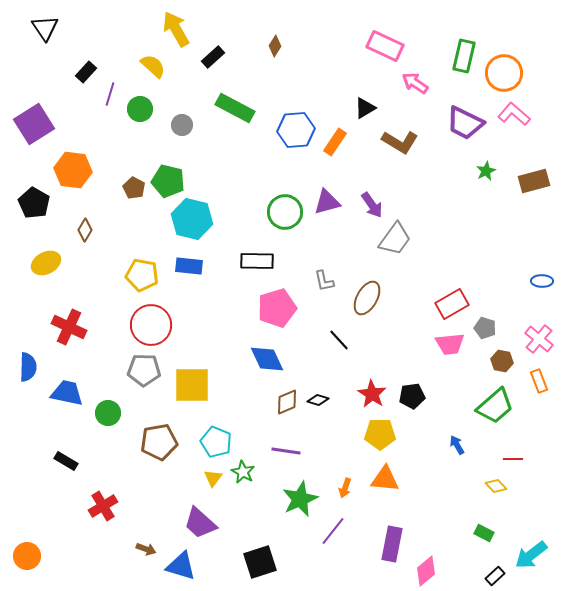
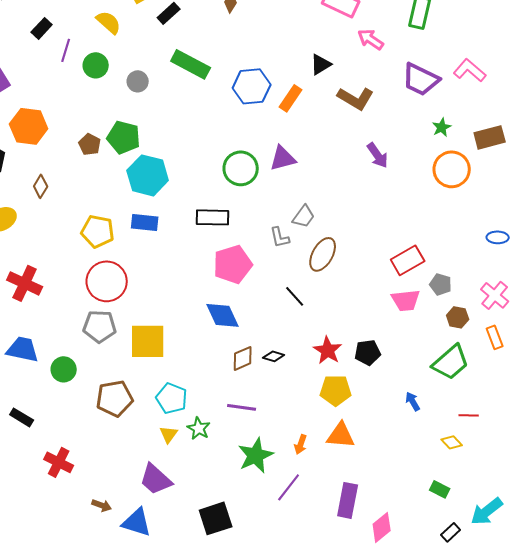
orange circle: (504, 73) -> (452, 169), moved
purple arrow: (372, 205) -> (378, 155), moved
gray trapezoid: (395, 239) -> (304, 216), moved, size x0.7
red cross: (103, 506) -> (59, 462), turned -32

